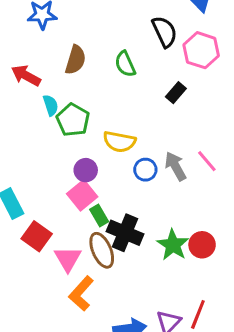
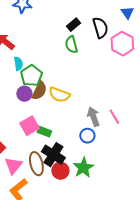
brown semicircle: (75, 60) -> (39, 91), moved
black rectangle: (176, 93) -> (73, 25), moved
purple circle: (86, 170) -> (24, 94), moved
blue circle: (145, 170) -> (87, 136), moved
green rectangle: (99, 215) -> (44, 132), moved, turned -48
red circle: (202, 245) -> (60, 171), moved

